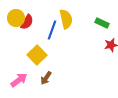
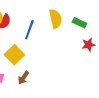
yellow semicircle: (66, 19) -> (55, 19), moved

